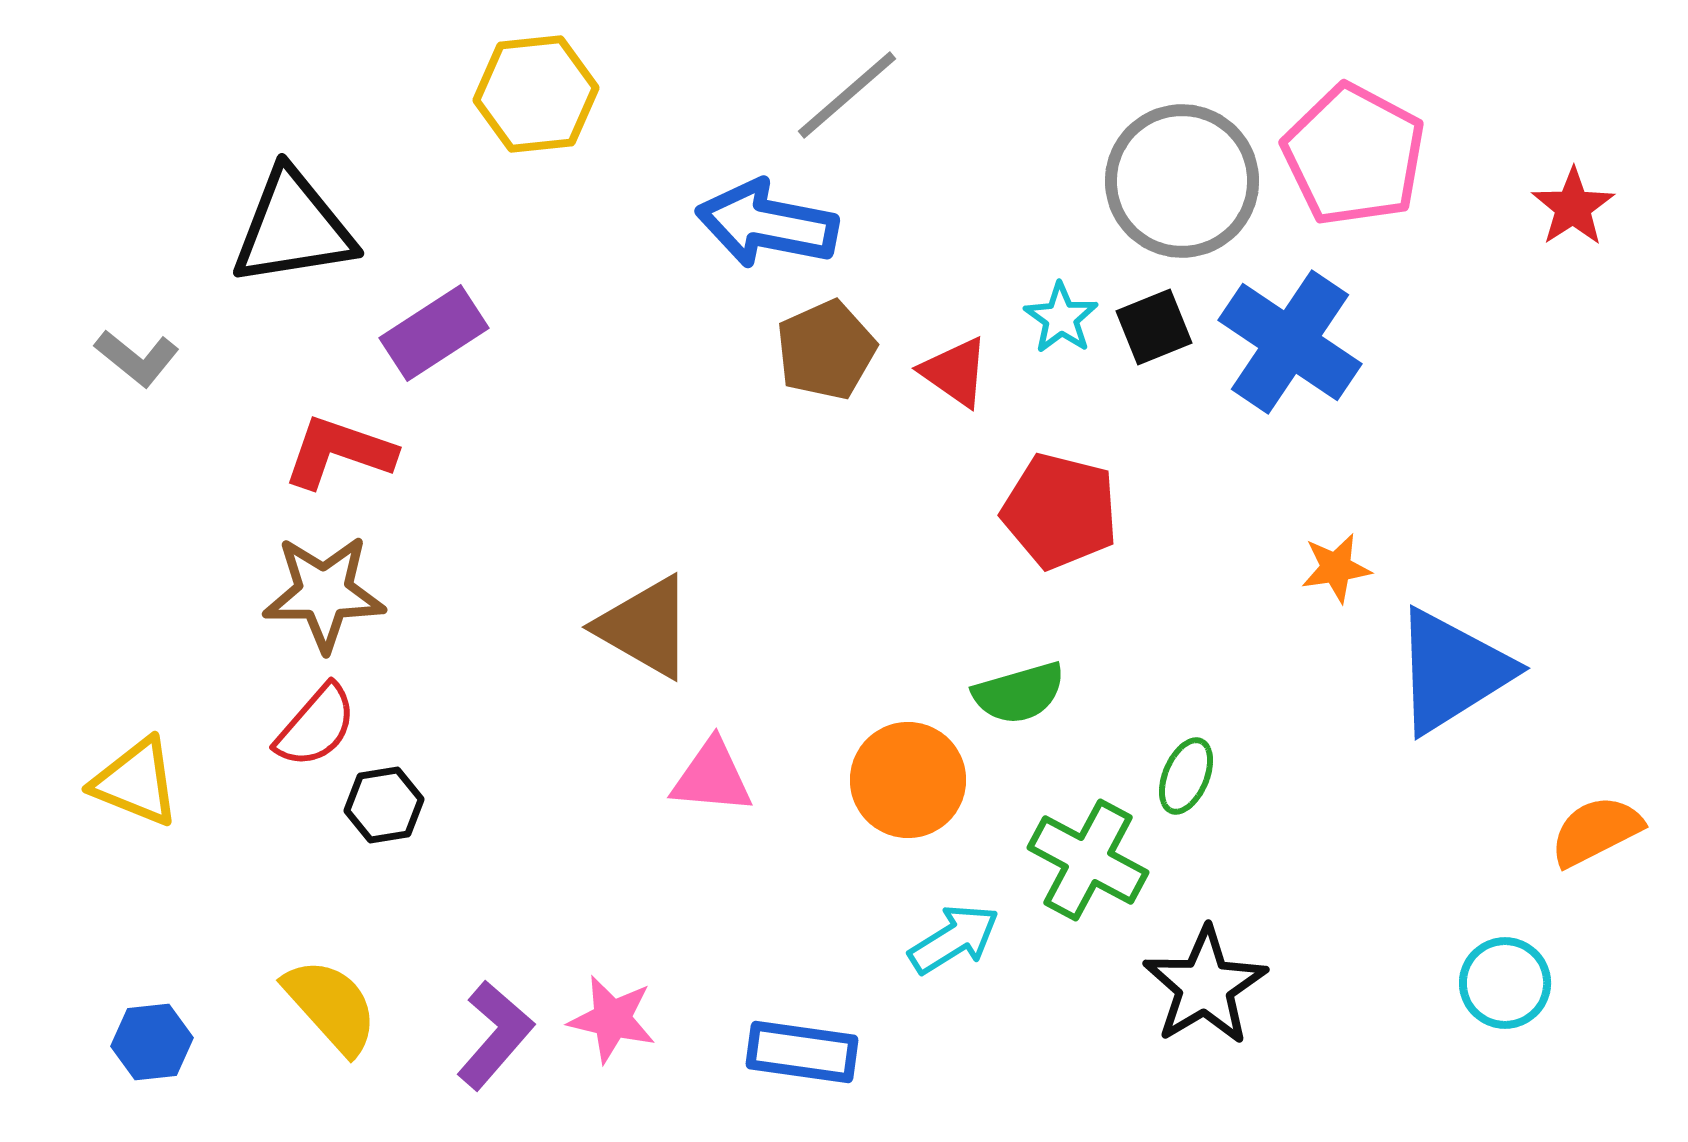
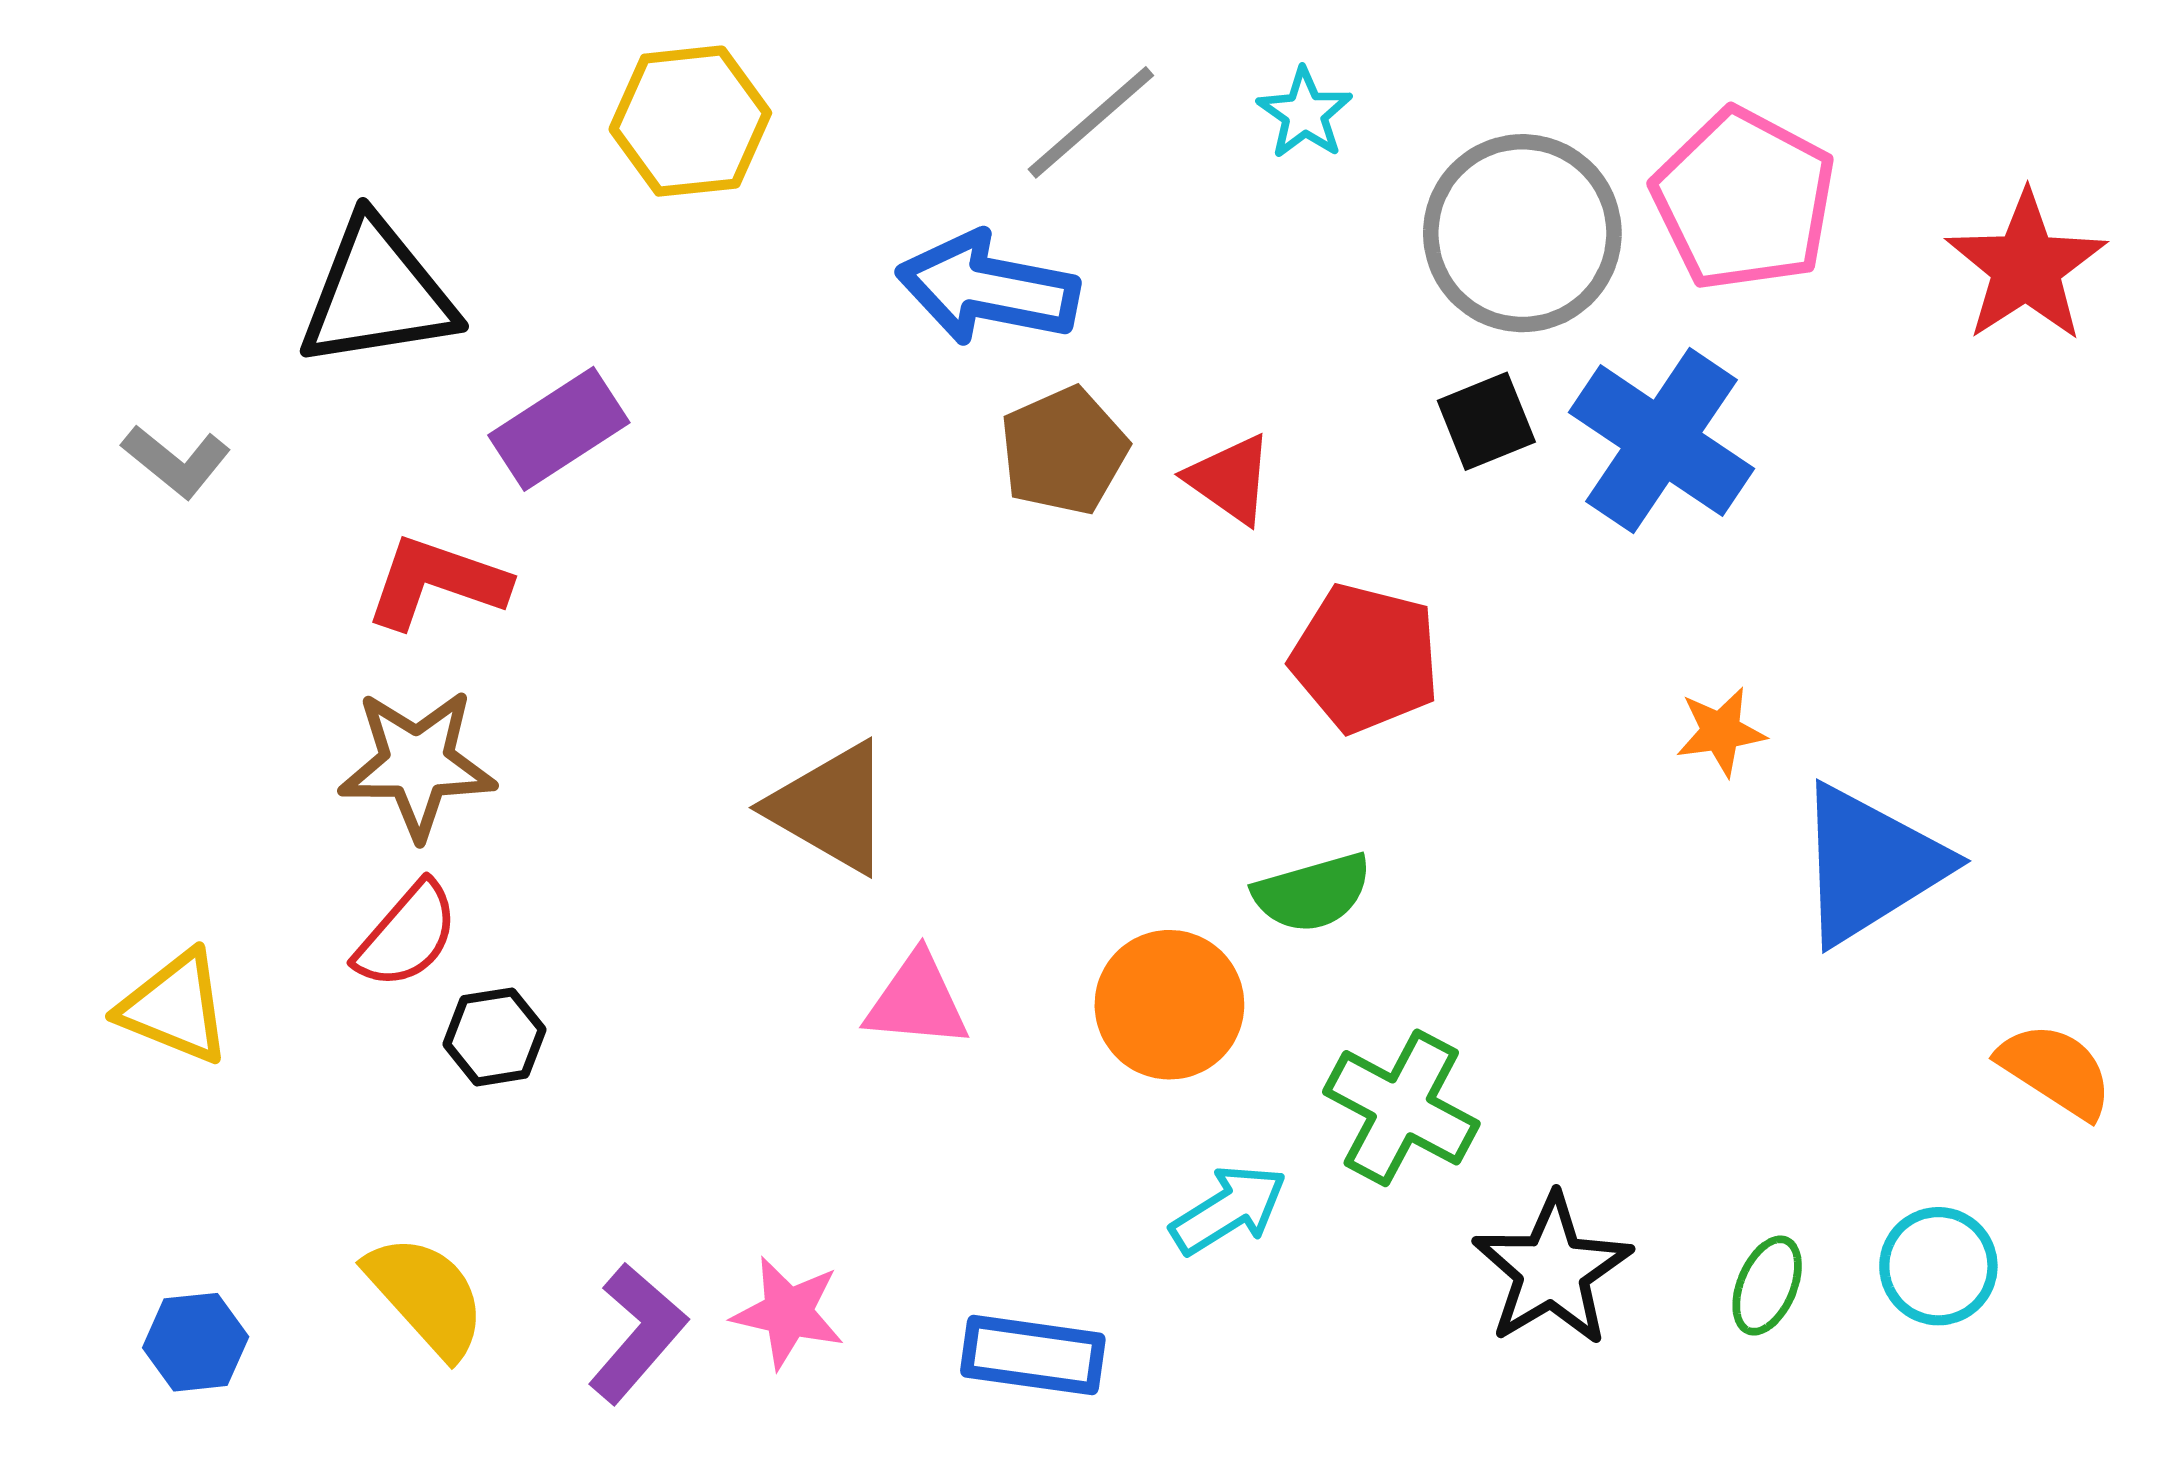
red star: (1573, 207) -> (2026, 267), size x1.5
cyan star: (1061, 318) -> (1305, 113), moved
green ellipse: (1186, 776) -> (1767, 1286), moved
orange semicircle: (1596, 831) -> (2056, 1070), turned 60

